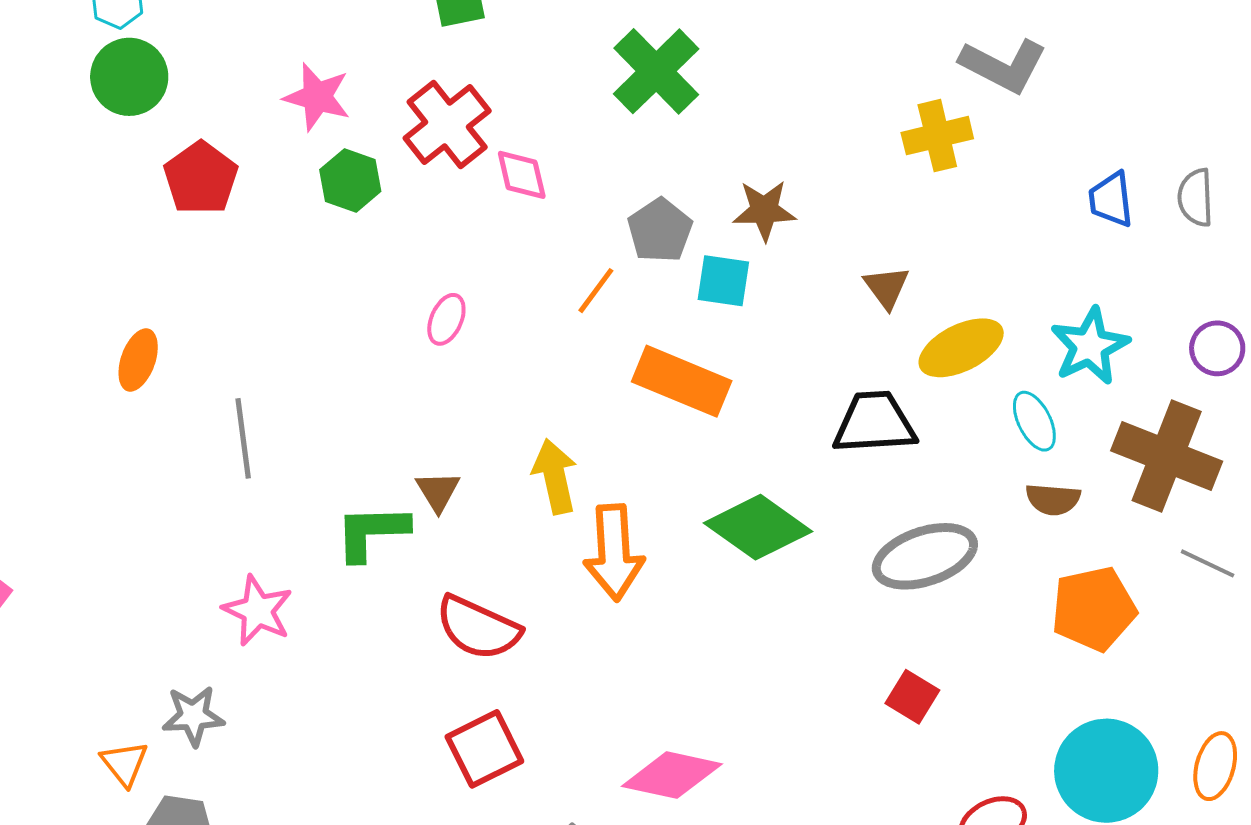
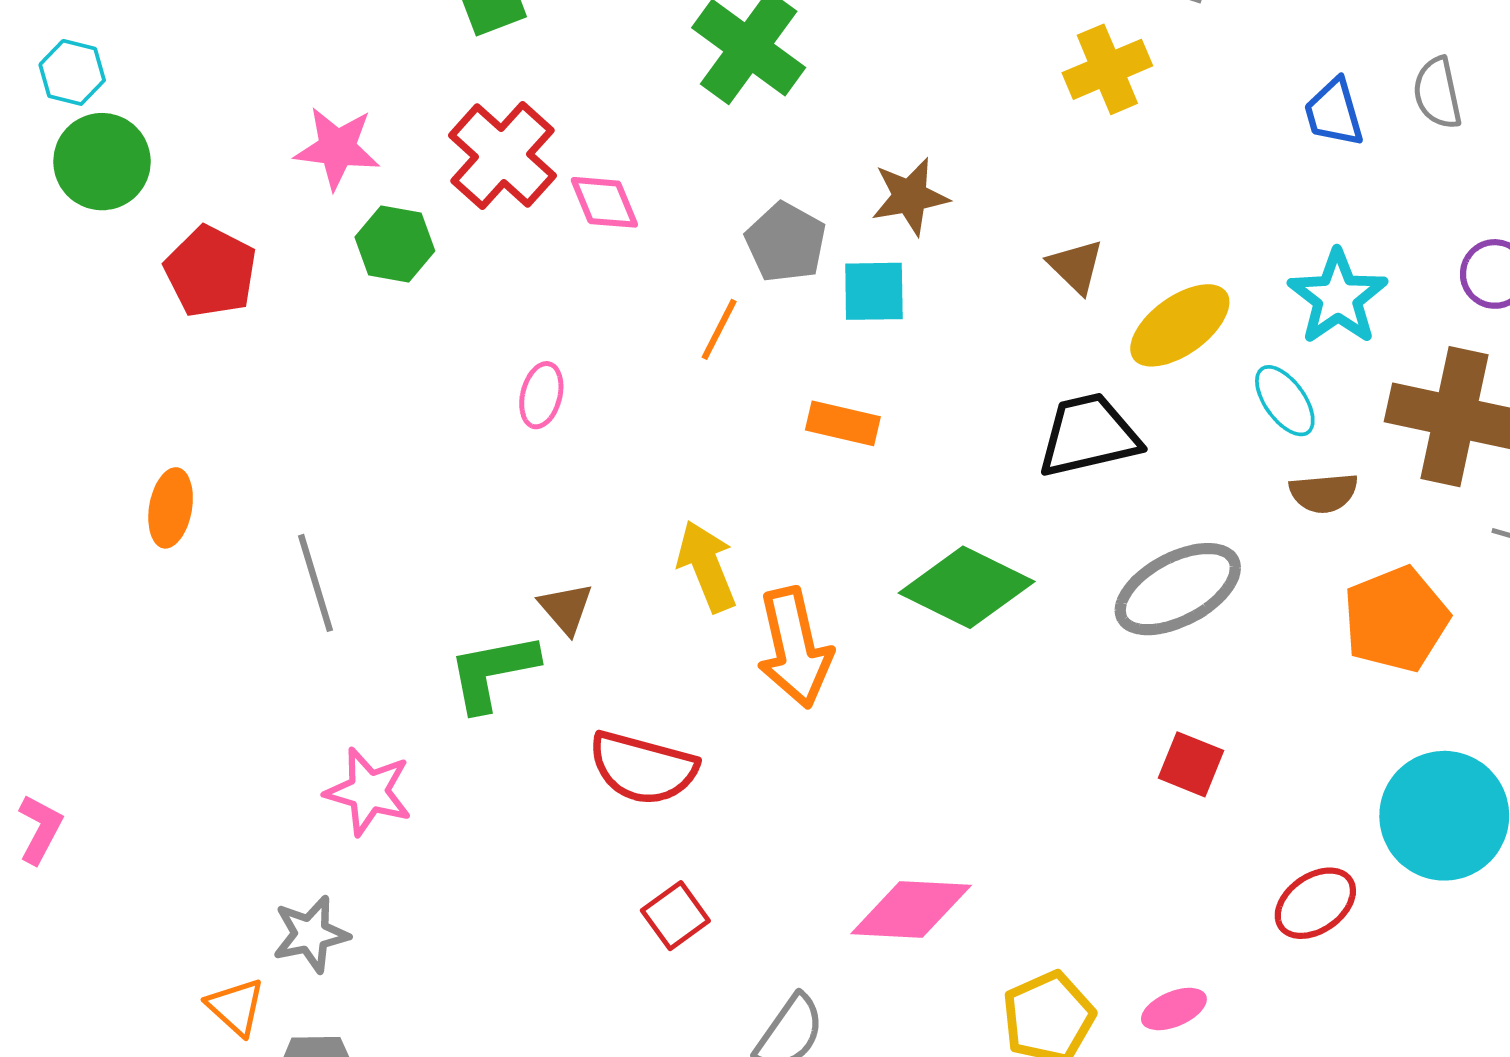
orange rectangle: (682, 381) -> (843, 423), size x0.6
red square: (484, 749) -> (675, 916), size x0.7

